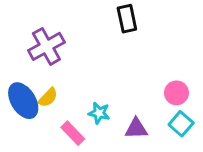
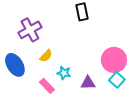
pink circle: (176, 93) -> (114, 60), size x1.6
yellow semicircle: (48, 98) -> (46, 56), moved

